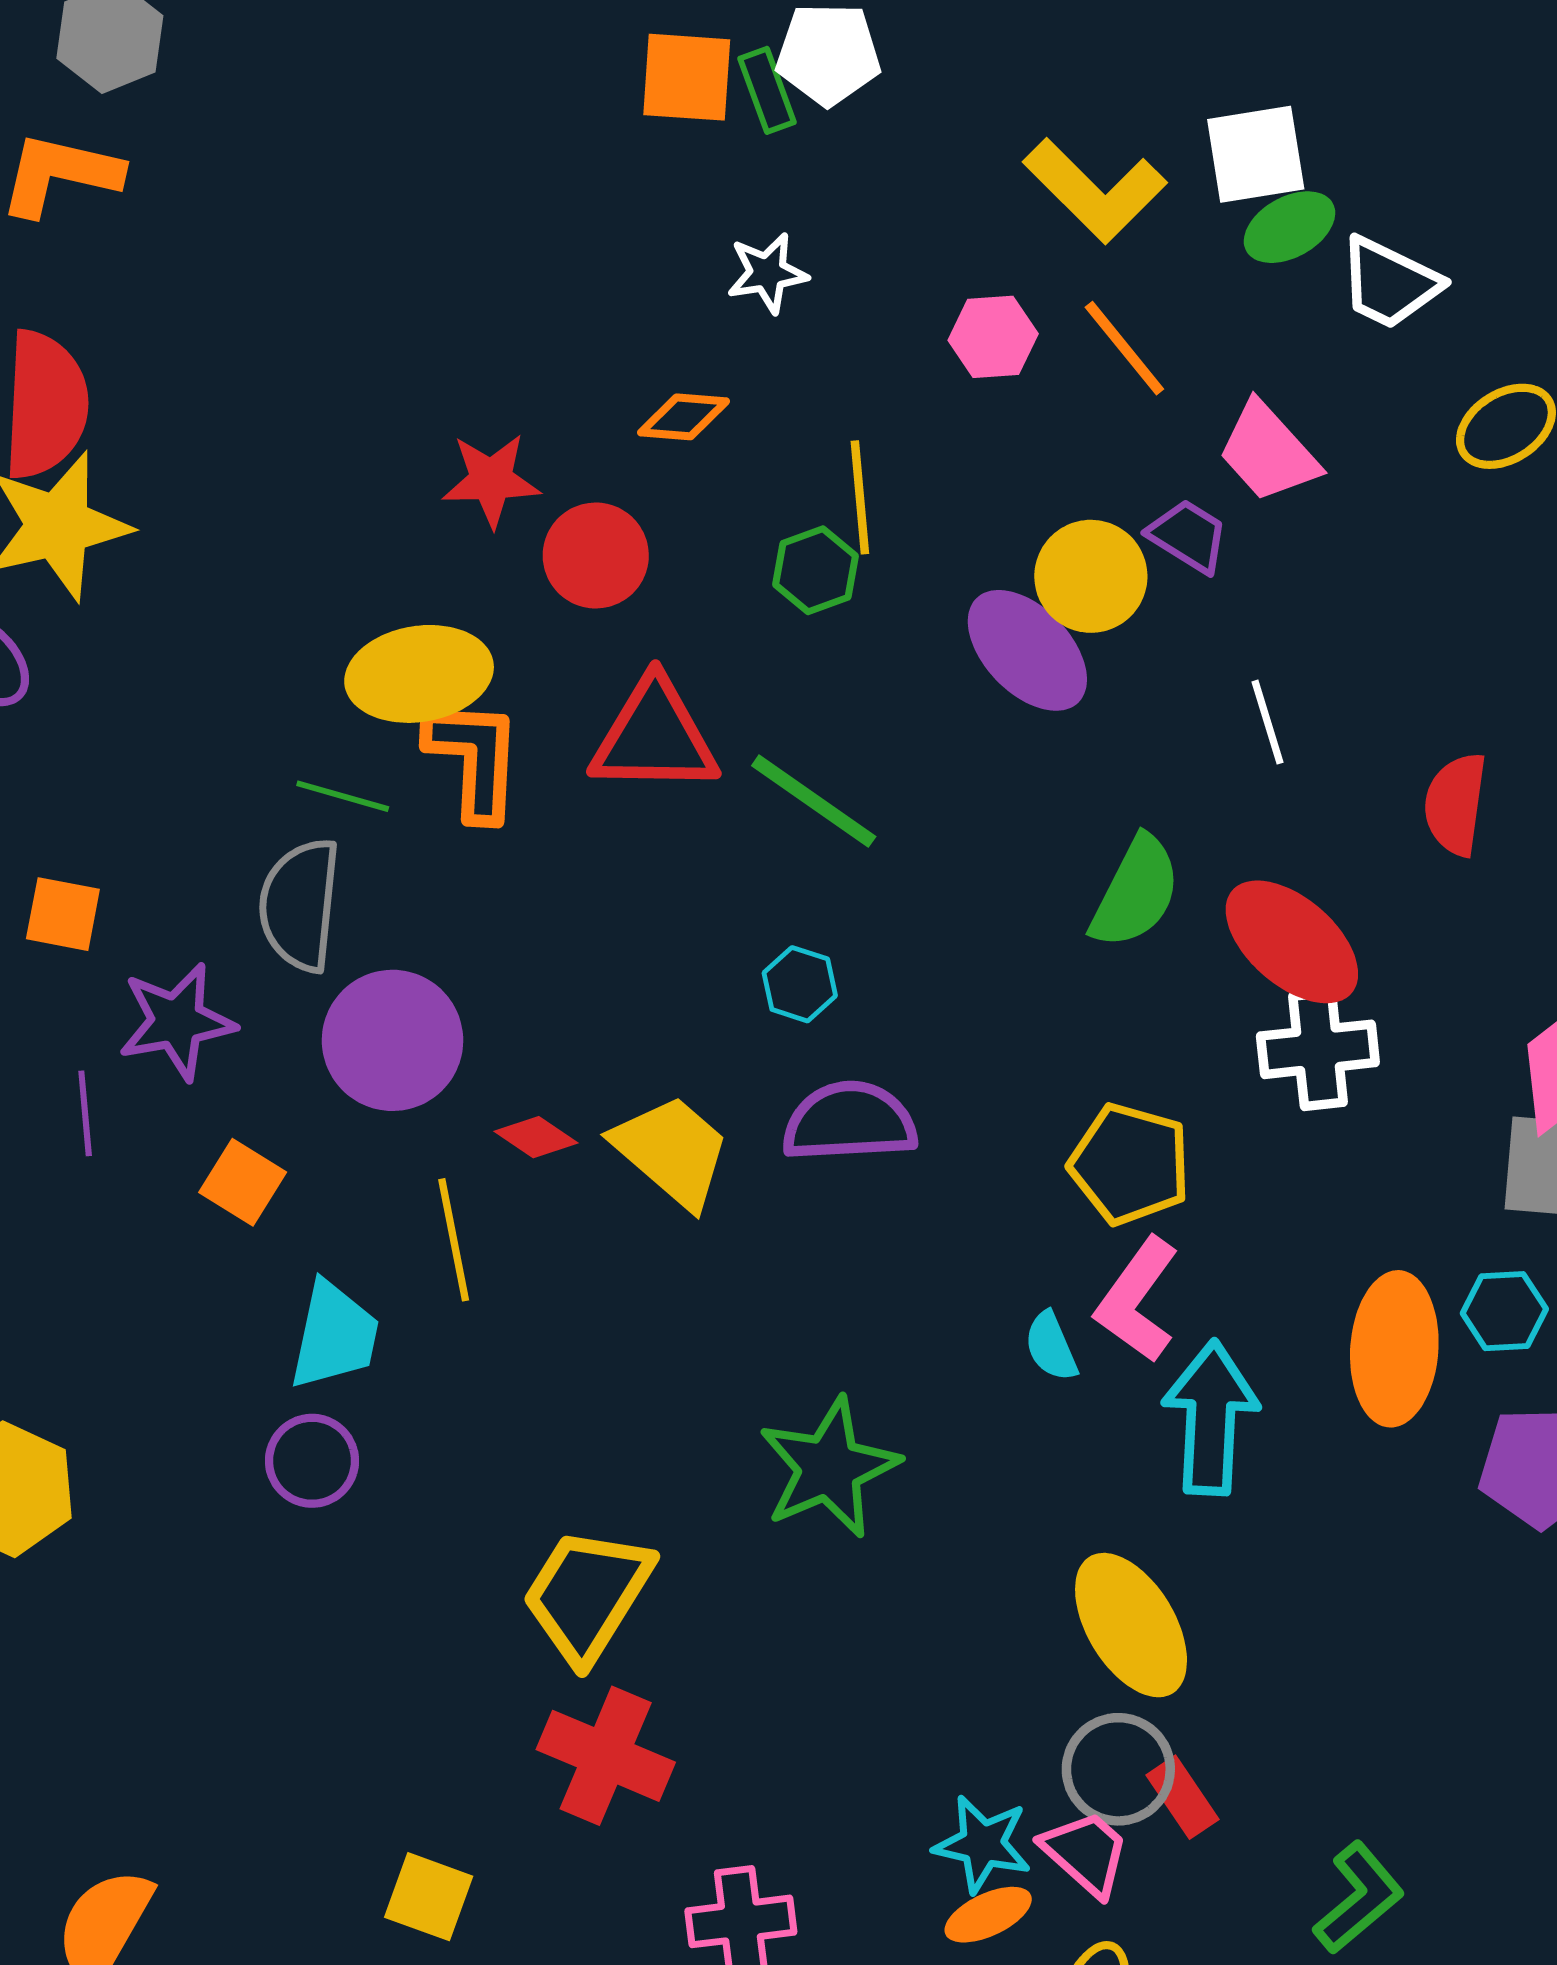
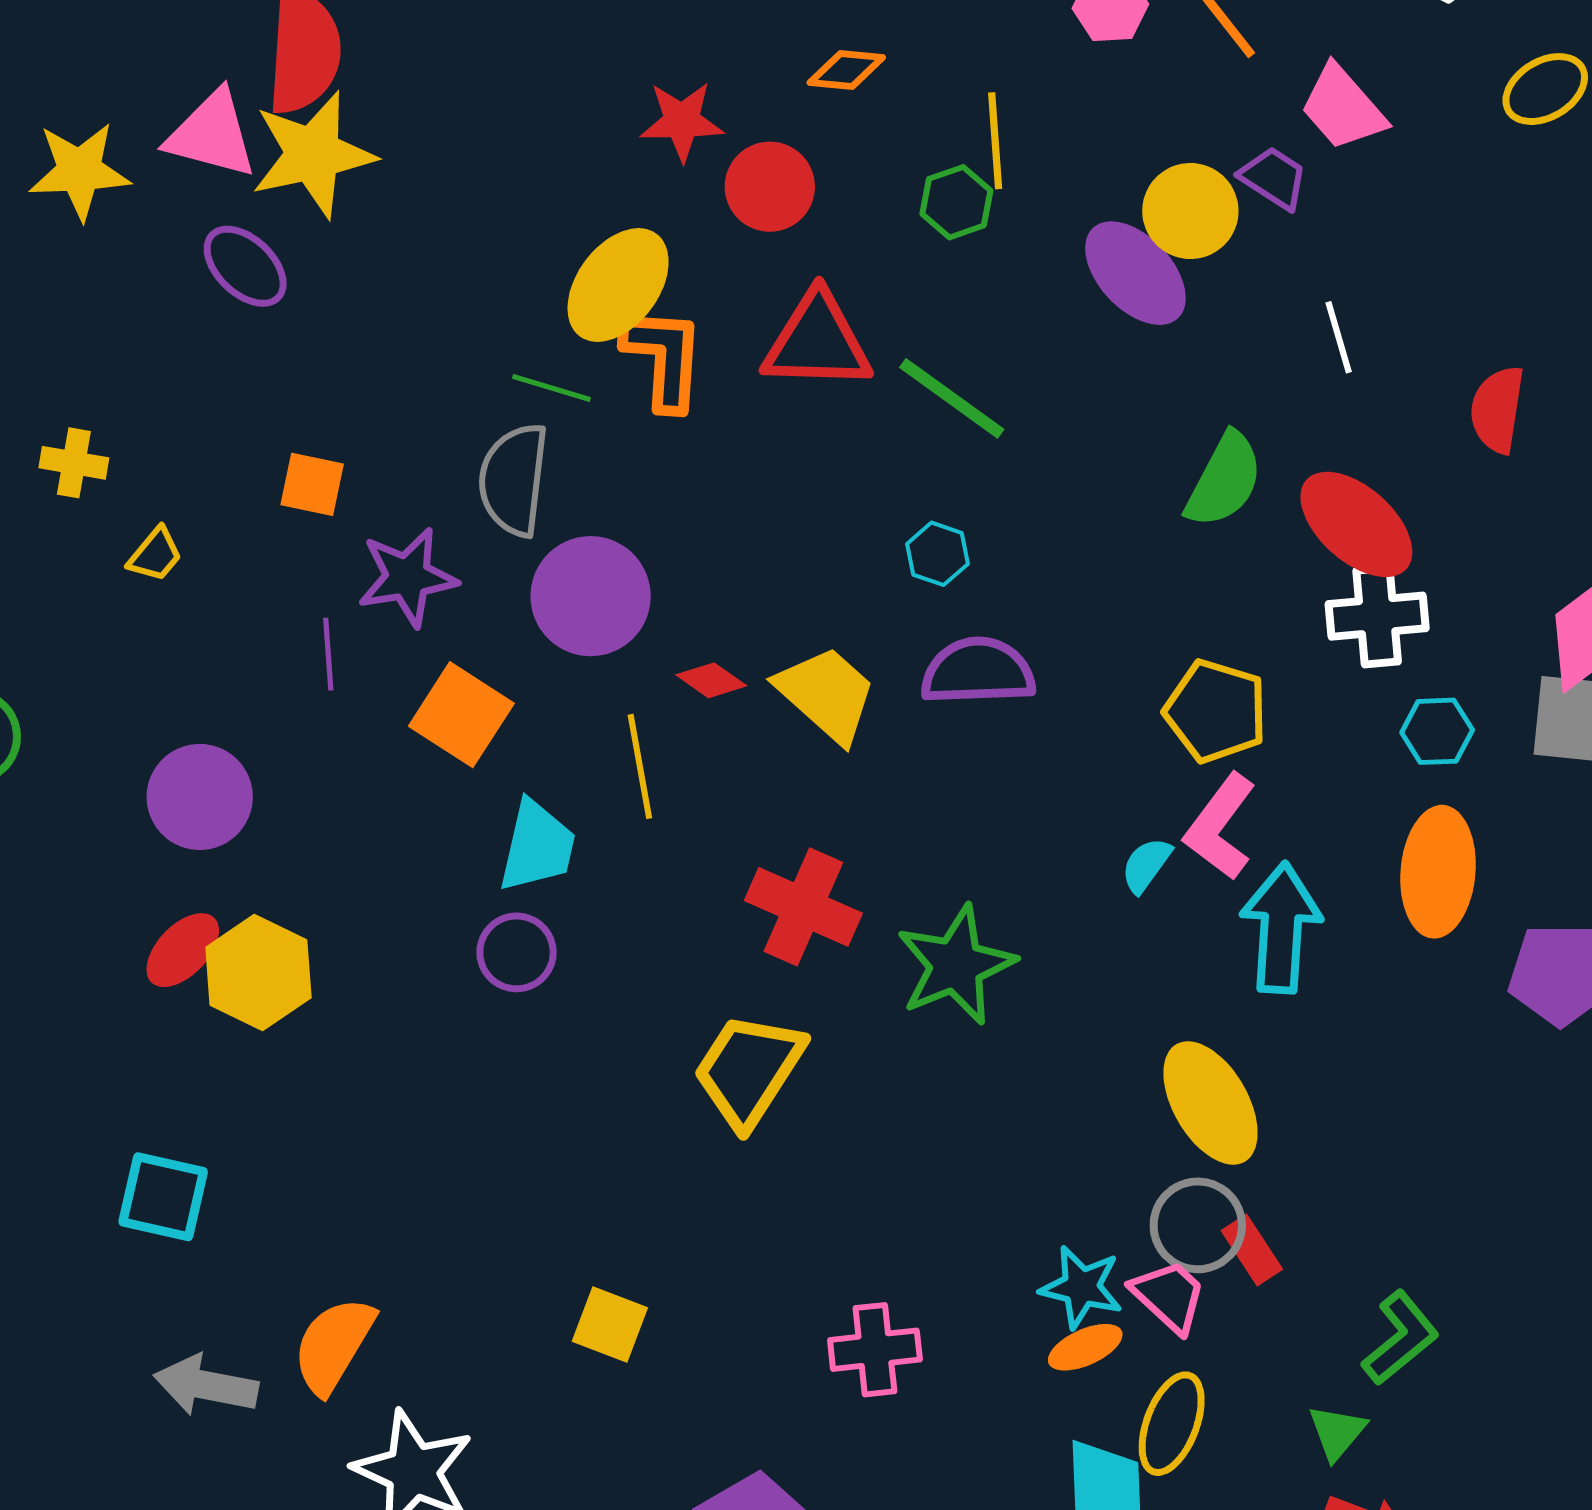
yellow ellipse: (419, 674) -> (618, 285), turned -45
orange square: (243, 1182) -> (461, 715), size x1.4
cyan hexagon: (1504, 1311) -> (1437, 731), moved
cyan semicircle: (1051, 1346) -> (1146, 865), turned 58
red cross: (606, 1756) -> (803, 907), moved

